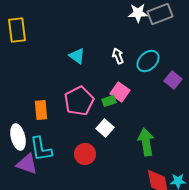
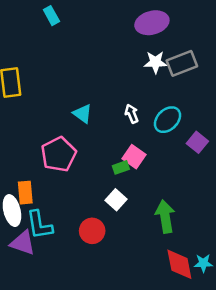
pink pentagon: (79, 101) -> (59, 154), moved
orange rectangle: (41, 110) -> (25, 193), moved

